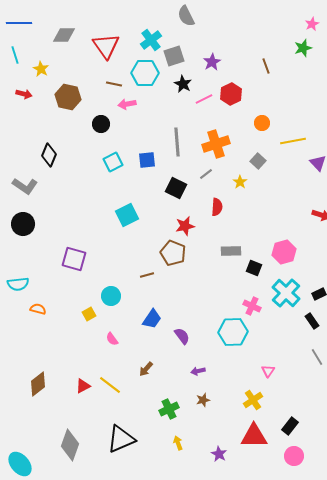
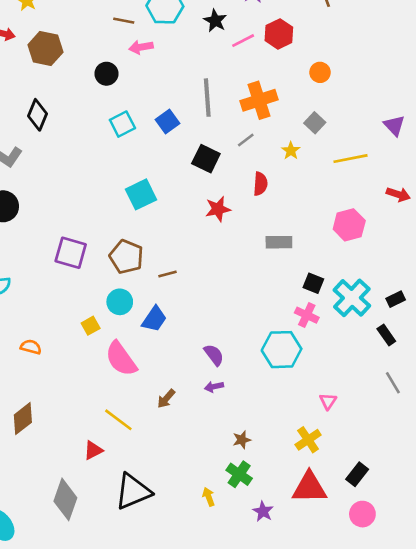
brown hexagon: (68, 97) -> (45, 48), moved
yellow line: (293, 141) -> (351, 159), moved
blue square: (147, 160) -> (167, 121), turned -30
pink hexagon: (284, 252) -> (349, 225), moved
brown pentagon: (173, 253) -> (126, 257), moved
black square: (254, 268) -> (313, 283), moved
orange semicircle: (38, 309) -> (31, 347), moved
blue trapezoid: (152, 319) -> (154, 319), moved
pink semicircle: (112, 339) -> (121, 359), size x2.0
purple arrow: (198, 371) -> (214, 387), moved
red triangle: (83, 386) -> (93, 450), moved
green cross: (169, 409) -> (239, 474), moved, turned -30

